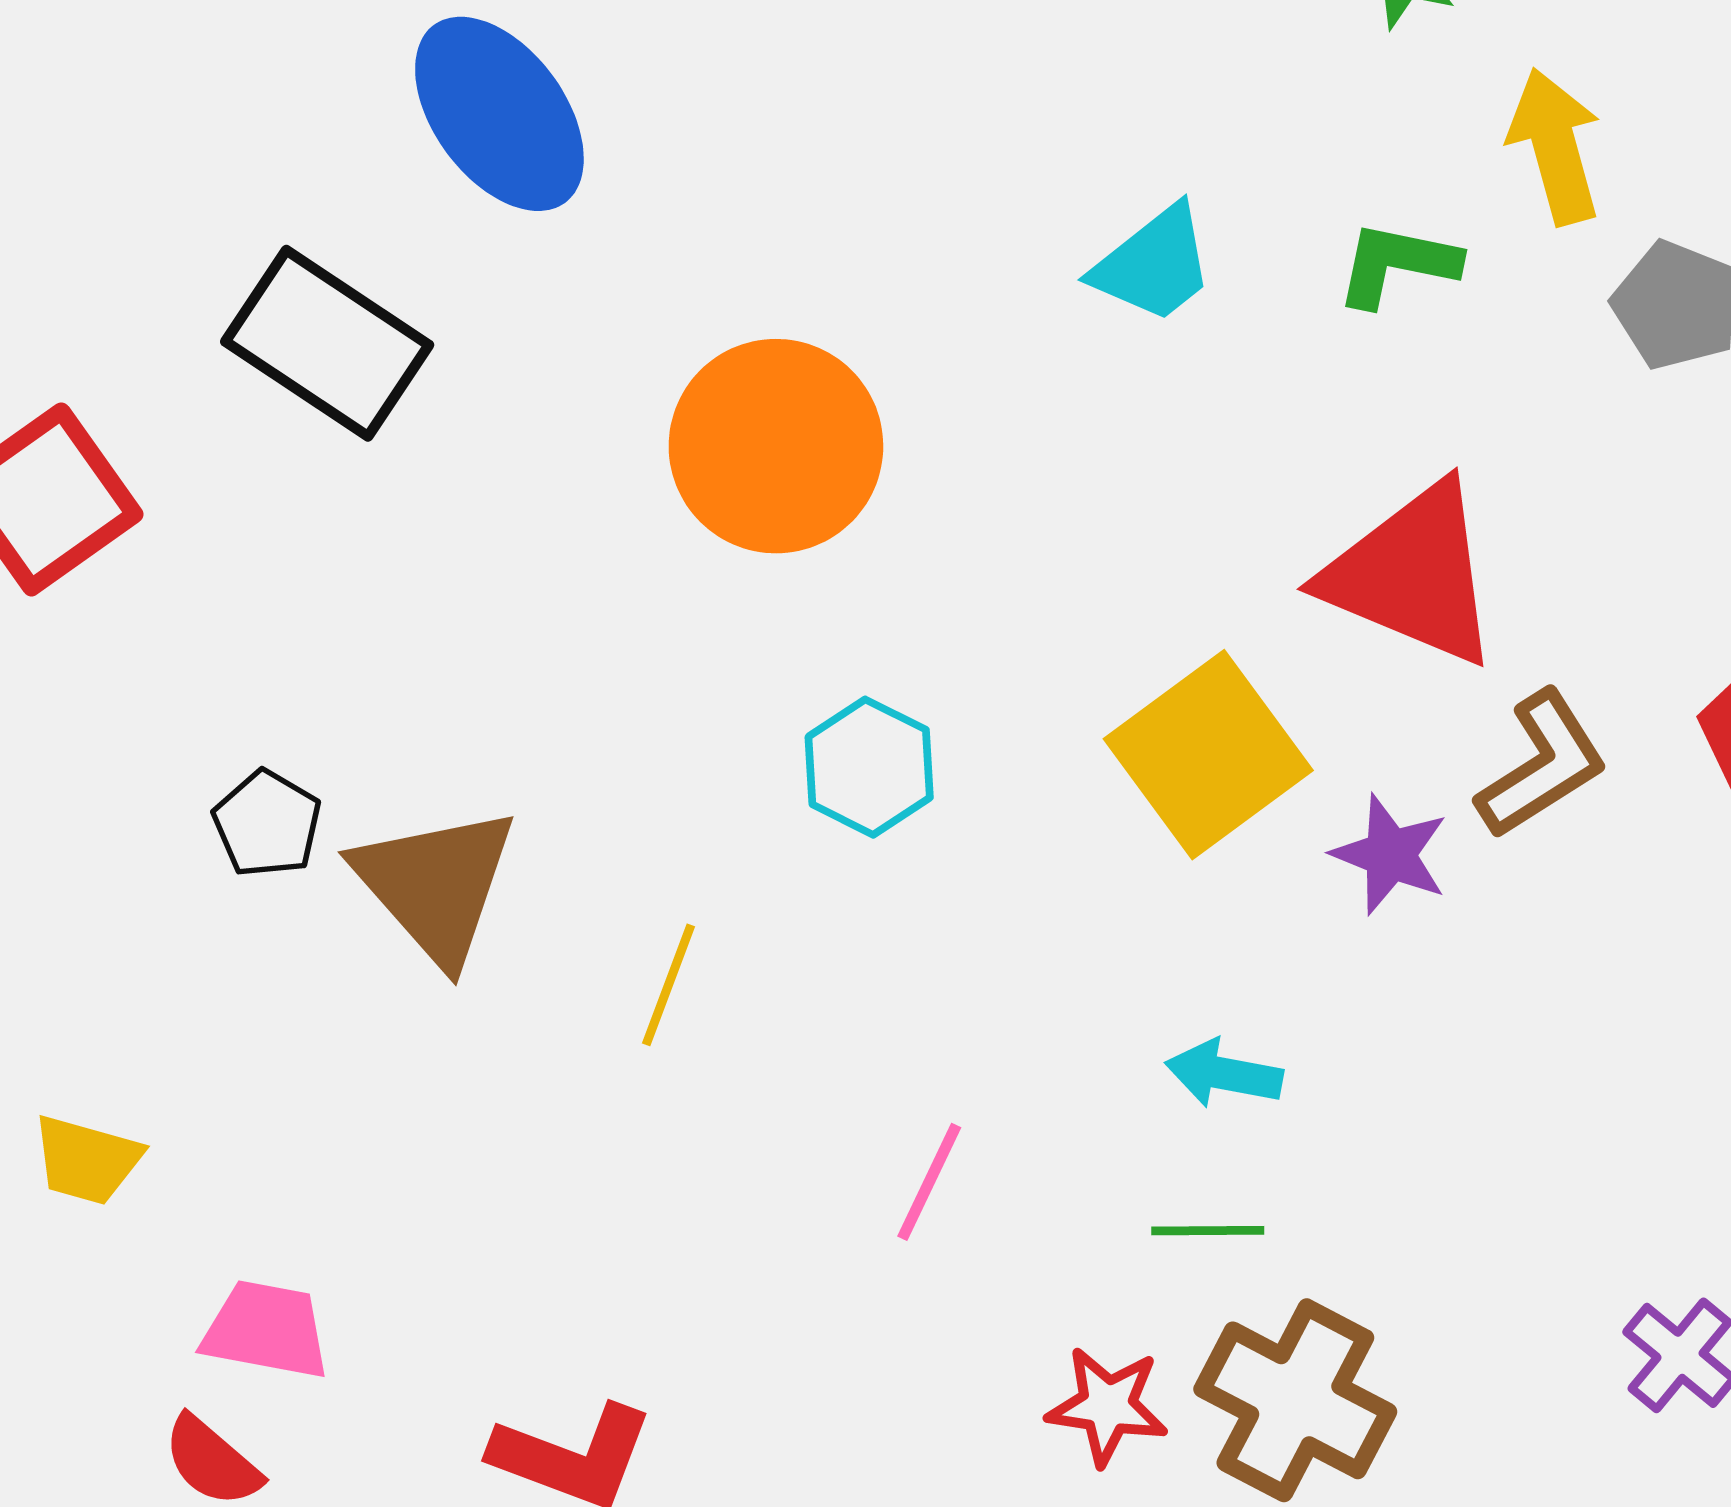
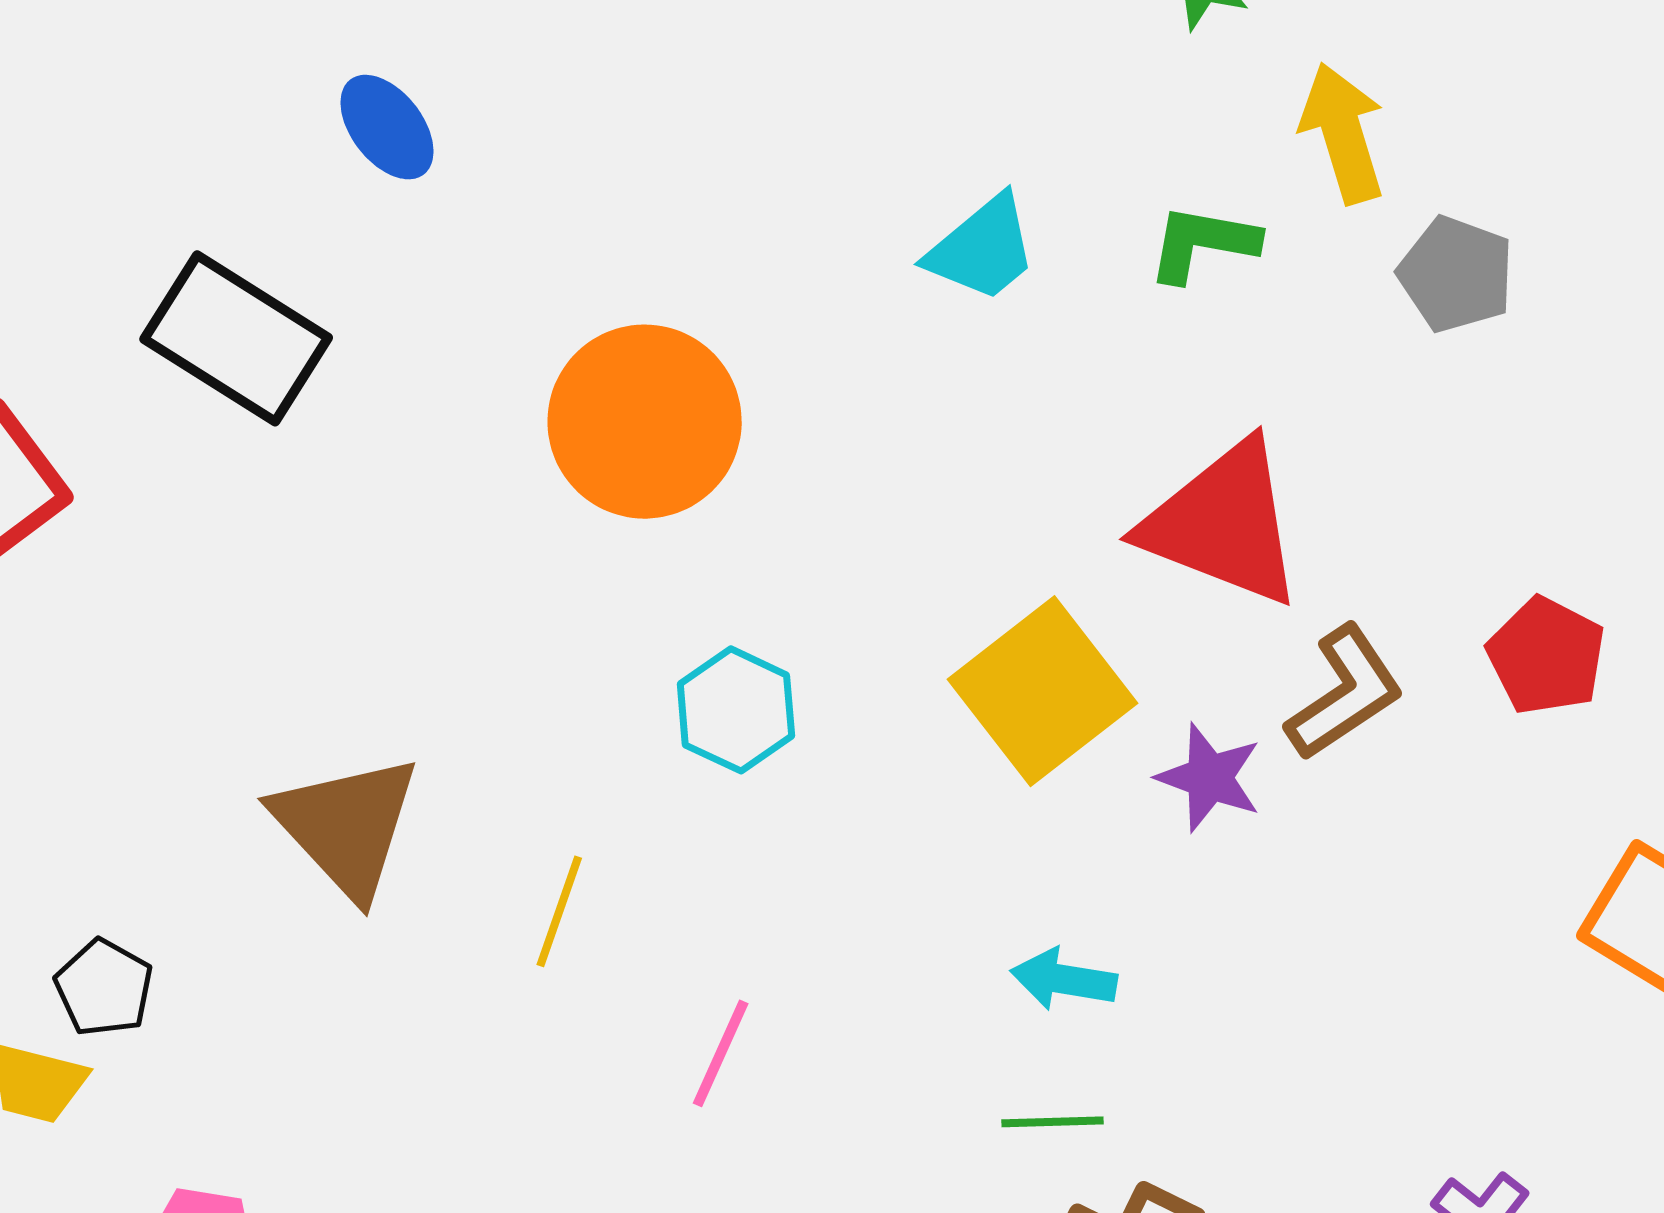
blue ellipse: (499, 114) -> (387, 127), size x0.6
black pentagon: (267, 824) -> (104, 988), moved
pink line: (929, 1182) -> (721, 1053), moved

